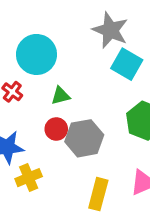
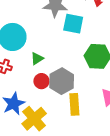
yellow cross: (29, 178) -> (34, 119), size x1.4
yellow rectangle: (98, 194) -> (74, 104), moved

